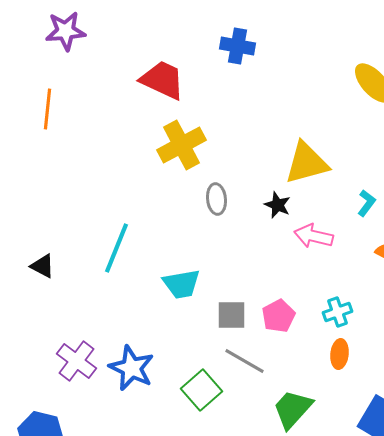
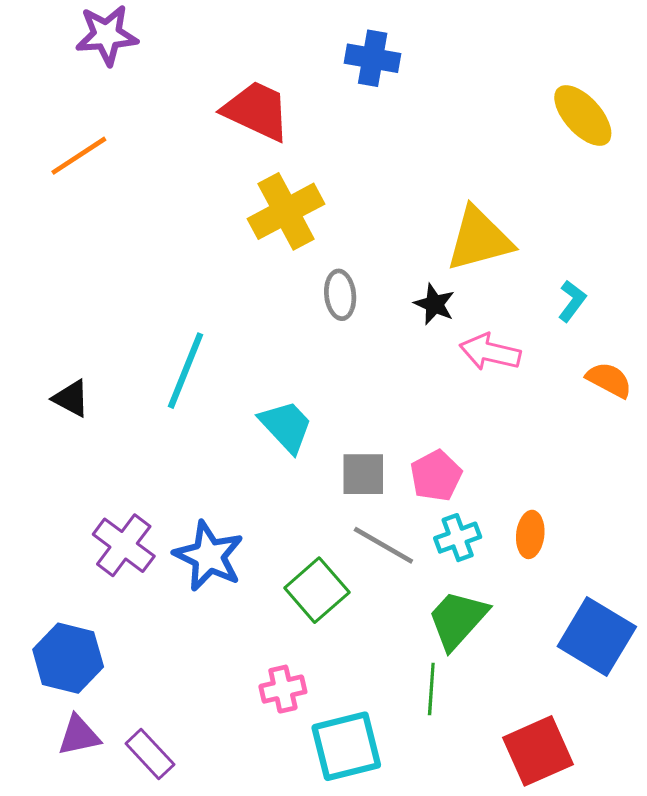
orange line: (48, 109) -> (79, 156), turned 51
cyan trapezoid: (182, 284) -> (286, 426), turned -123
cyan cross: (338, 312) -> (458, 538), moved

